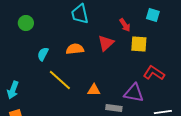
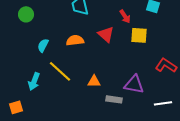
red triangle: (106, 43) -> (106, 34), turned -36
red L-shape: (154, 73) -> (166, 65), moved
cyan arrow: (13, 90) -> (34, 81), moved

